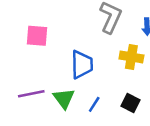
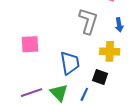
black square: (130, 103) -> (100, 77), moved

